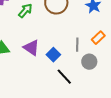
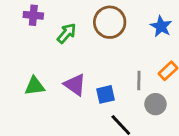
blue square: (53, 55) -> (106, 94), turned 32

